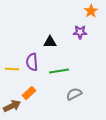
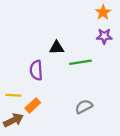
purple star: (80, 32) -> (104, 36), moved
yellow line: (12, 69) -> (13, 95), moved
green line: (59, 71) -> (80, 62), moved

